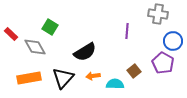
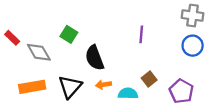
gray cross: (158, 14) -> (193, 16), moved
green square: (50, 27) -> (69, 34), moved
black semicircle: (85, 52) -> (95, 58), turned 100
purple pentagon: (163, 63) -> (181, 91), moved

